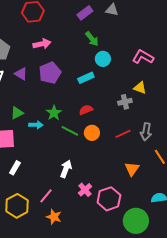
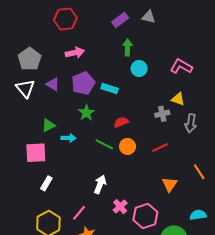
green arrow: (92, 39) -> (127, 47), turned -140
cyan rectangle: (86, 78) -> (110, 89), moved, turned 42
green star: (54, 113) -> (86, 113), moved
gray arrow: (146, 132) -> (191, 123), moved

